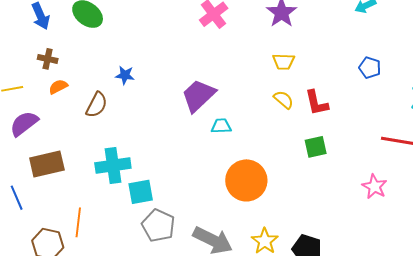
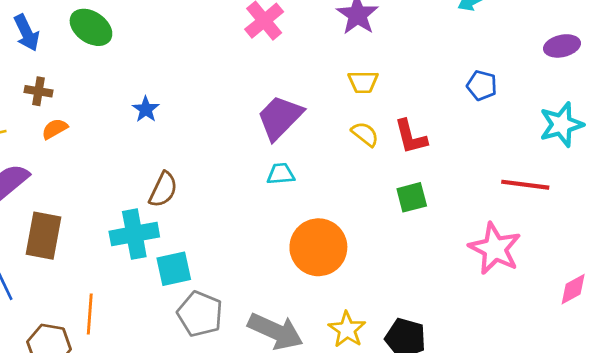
blue star: (125, 75) -> (146, 109), turned 30
purple trapezoid: (198, 96) -> (280, 117), moved
brown semicircle: (97, 105) -> (163, 190), moved
brown rectangle: (47, 164) -> (43, 236), turned -64
pink star: (375, 187) -> (495, 249), size x1.5

